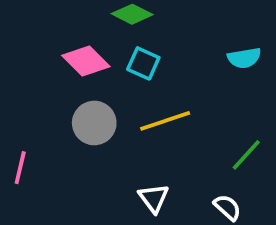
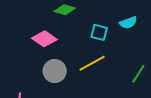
cyan square: (143, 63) -> (99, 32), moved

